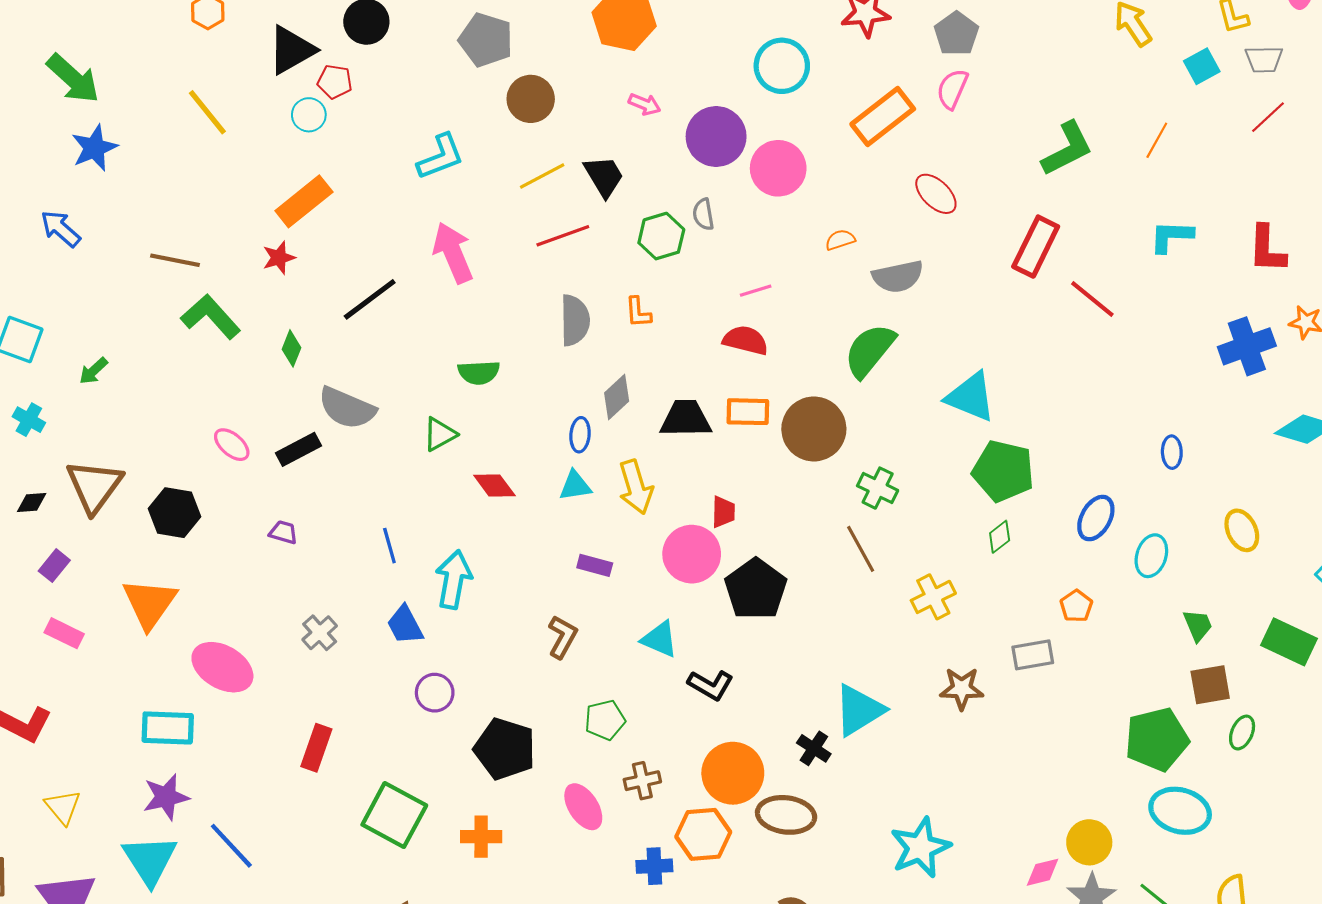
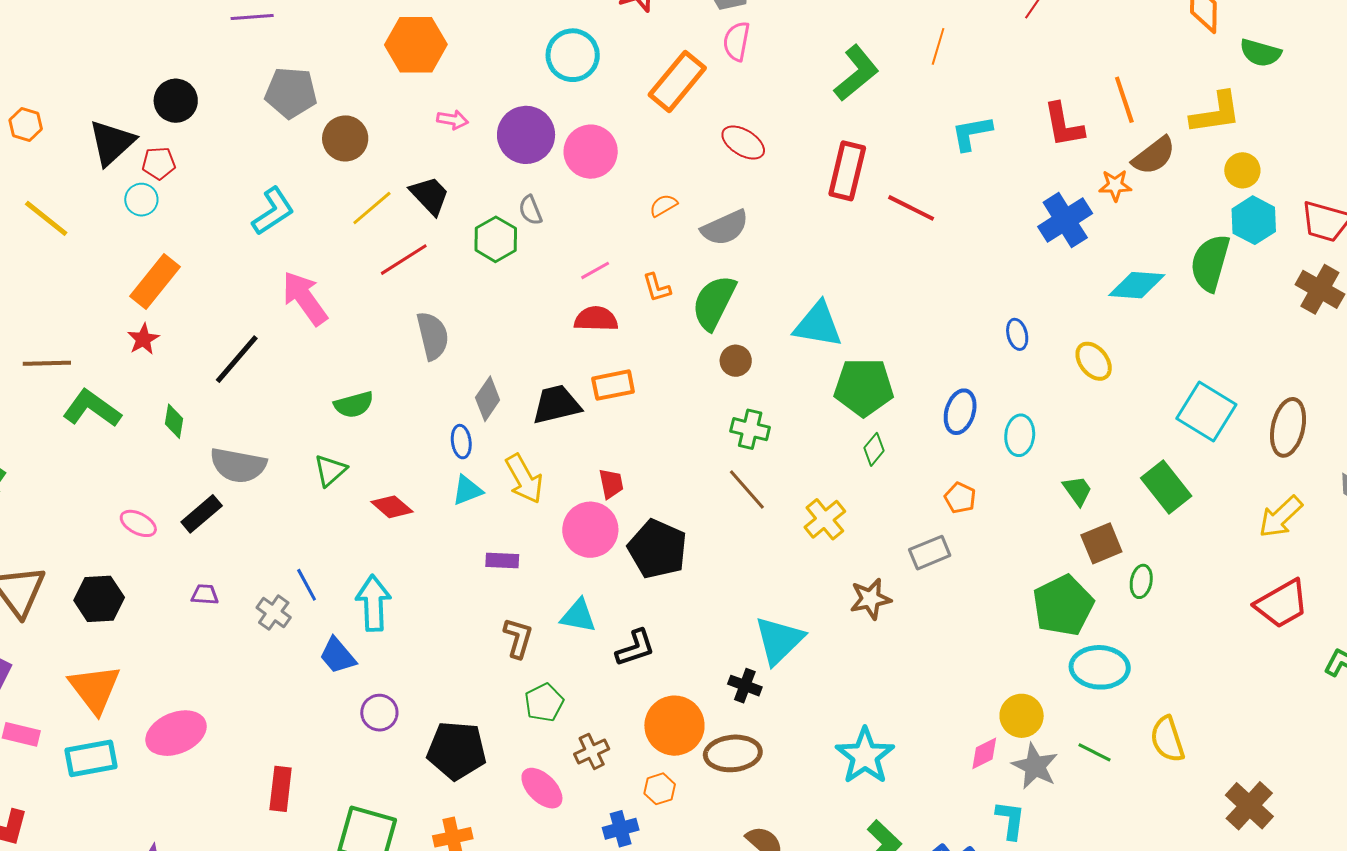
orange L-shape: (638, 312) -> (657, 288), moved
brown circle: (814, 429) -> (736, 361), moved, size x0.5
yellow ellipse: (1242, 530) -> (1094, 361), moved
gray cross: (320, 633) -> (274, 613), moved
brown L-shape: (562, 637) -> (518, 638), moved
green rectangle: (1289, 642) -> (1166, 487), turned 39
pink ellipse: (222, 667) -> (176, 733), turned -40
black L-shape: (711, 685) -> (635, 648), turned -36
cyan rectangle: (168, 728) -> (91, 758), moved
orange hexagon: (703, 834) -> (660, 789), size x0.6

